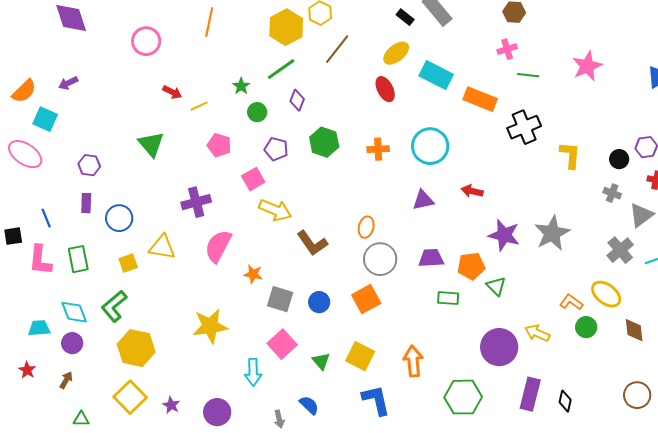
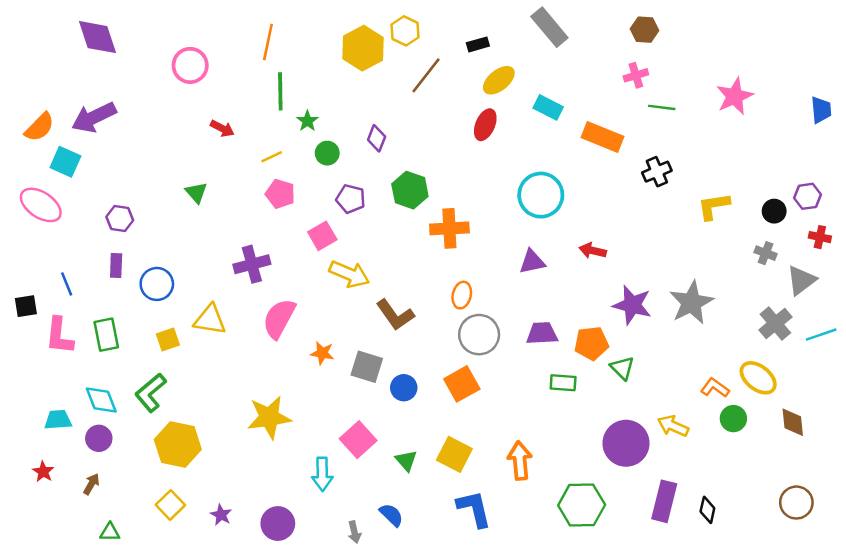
black rectangle: (405, 17) -> (478, 44), moved, turned -54
green line: (281, 69) -> (280, 91), moved, turned -56
cyan rectangle: (436, 75) -> (548, 107), size x0.7
purple arrow: (68, 83) -> (94, 117), size x1.8
red ellipse: (385, 89) -> (485, 125), turned 50
yellow line: (199, 106) -> (272, 157), moved
black cross: (524, 127) -> (657, 172), size x0.7
green triangle: (151, 144) -> (196, 193), size x0.7
orange cross: (378, 149) -> (449, 228), moved, size x1.4
yellow L-shape: (570, 155) -> (714, 206), turned -104
gray square: (280, 299) -> (367, 367), moved
yellow square: (130, 397) -> (170, 505), size x0.7

